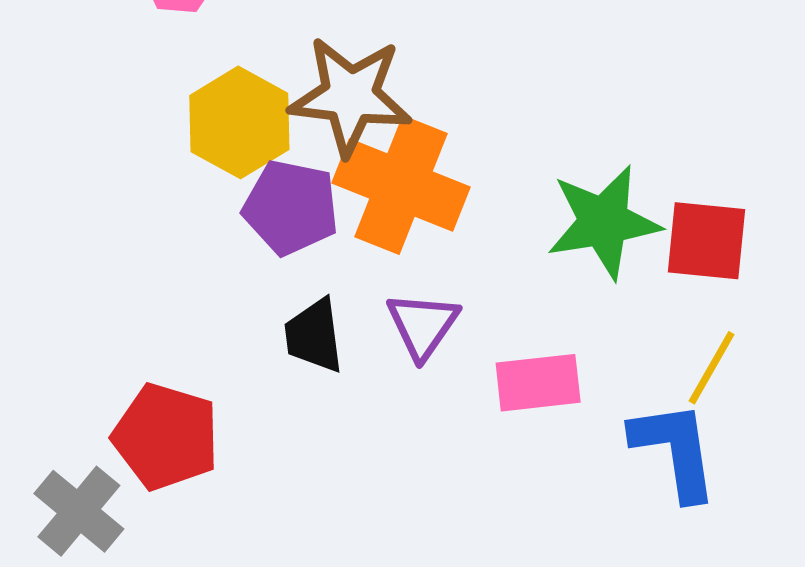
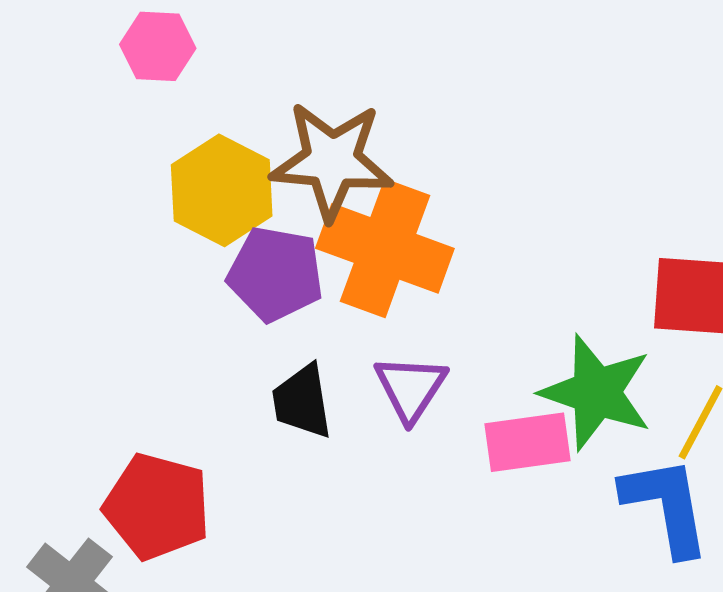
green star: (604, 222) -> (596, 392), moved, turned 30

